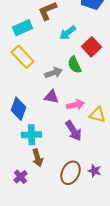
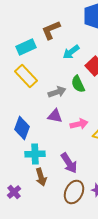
purple arrow: (74, 131) -> (69, 163), moved
purple cross: (20, 177) -> (14, 192), moved

